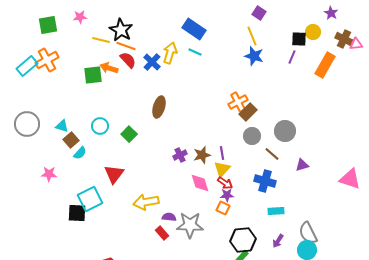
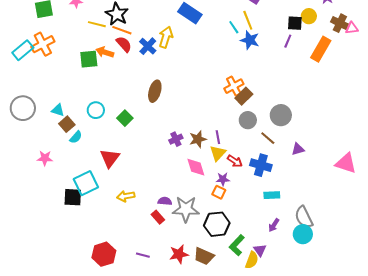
cyan line: (195, 52) -> (234, 27), moved, turned 32
red arrow: (225, 183) -> (235, 161), moved
yellow arrow: (146, 202) -> (126, 196), moved, size x0.7
black hexagon: (243, 240) -> (217, 224), moved

